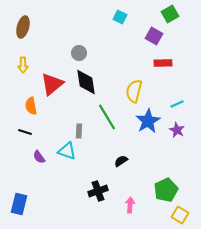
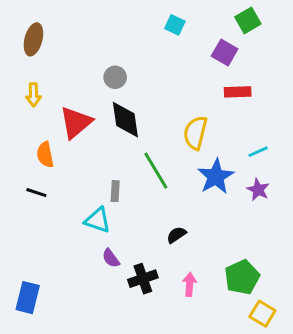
purple semicircle: (39, 157) -> (111, 258), moved
pink arrow: (130, 205) -> (190, 284), moved

